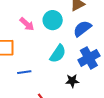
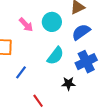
blue line: (24, 72) -> (21, 72), turned -48

